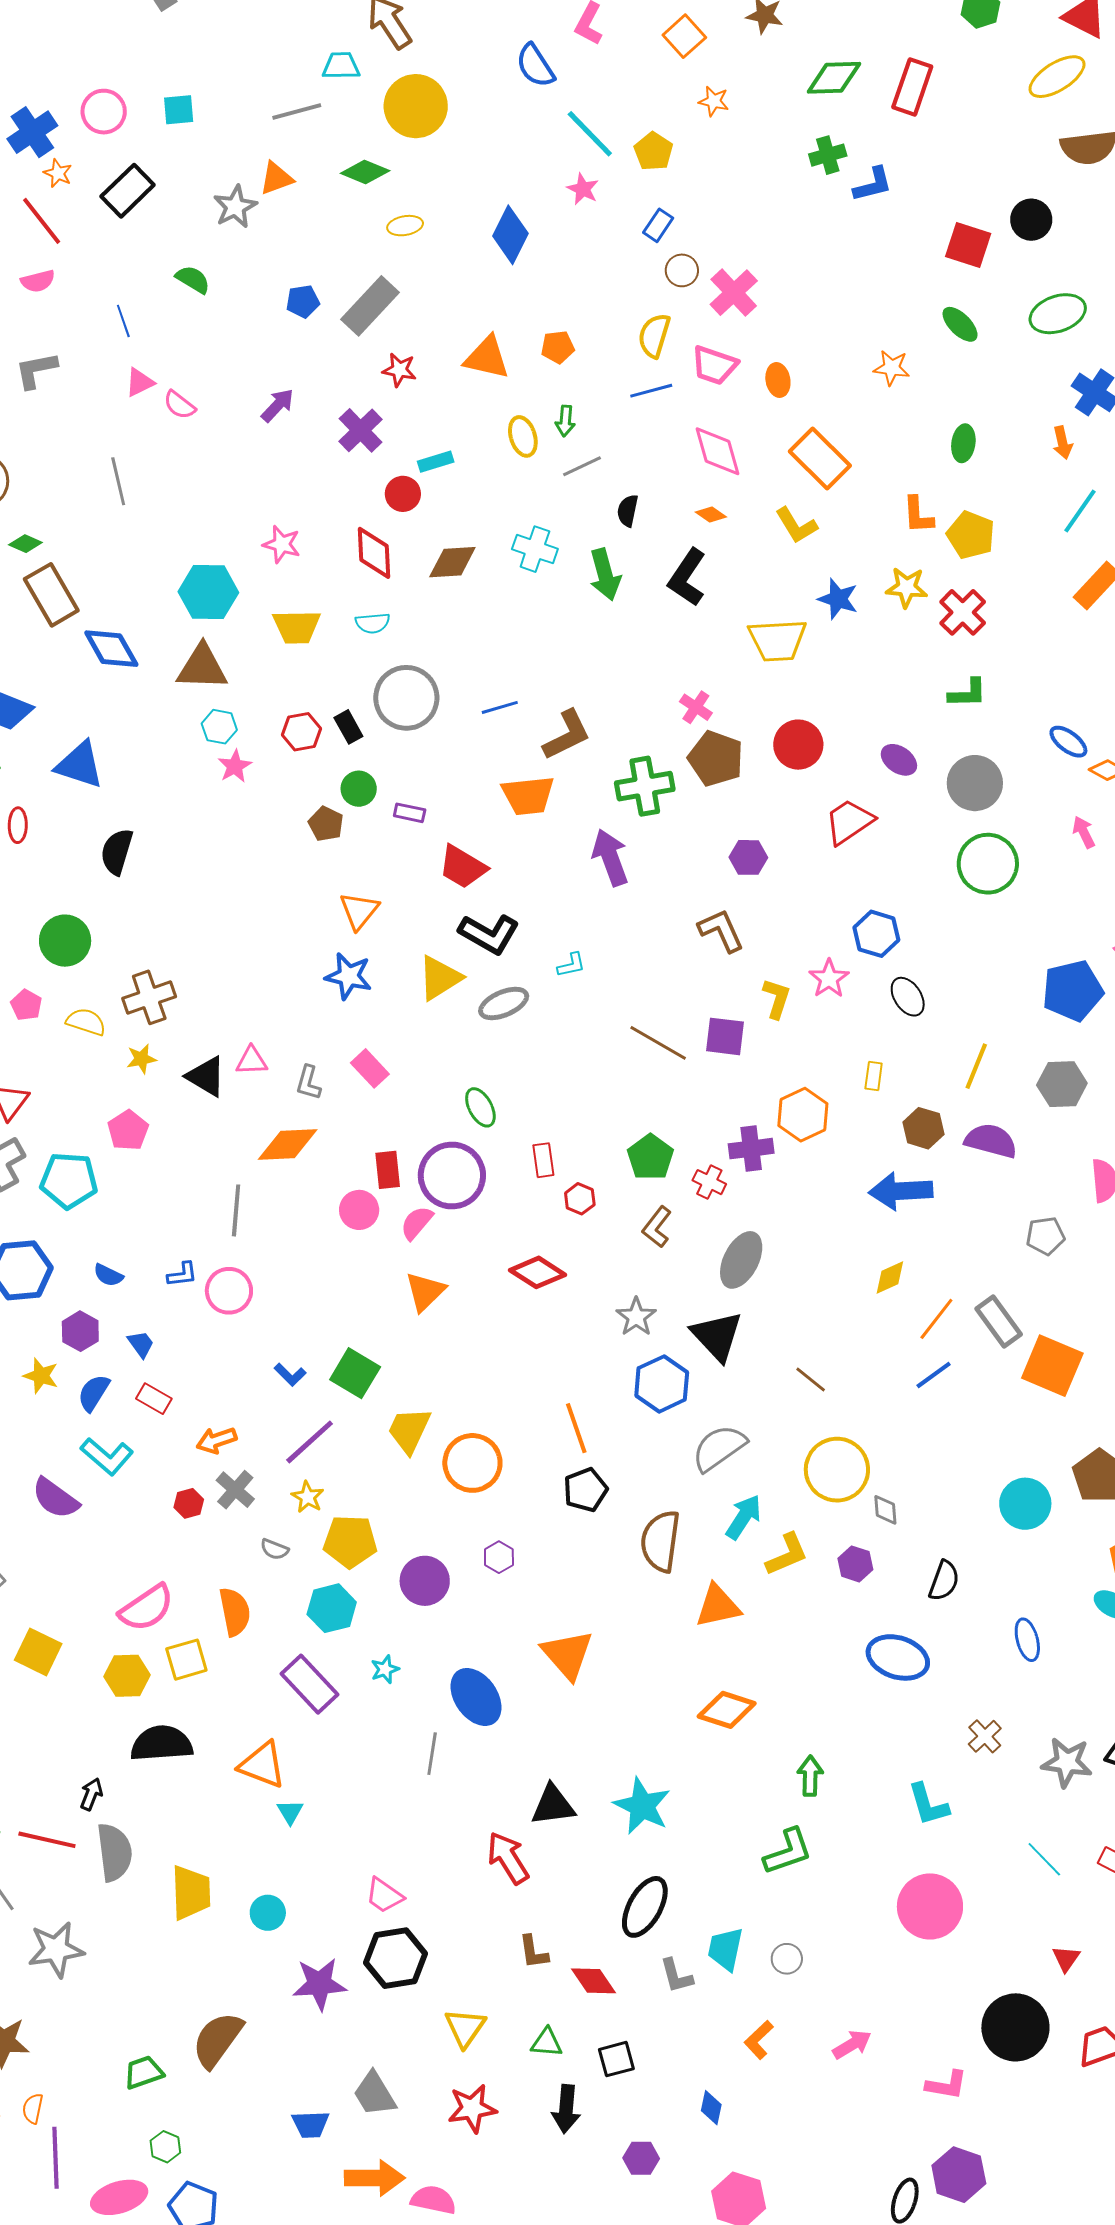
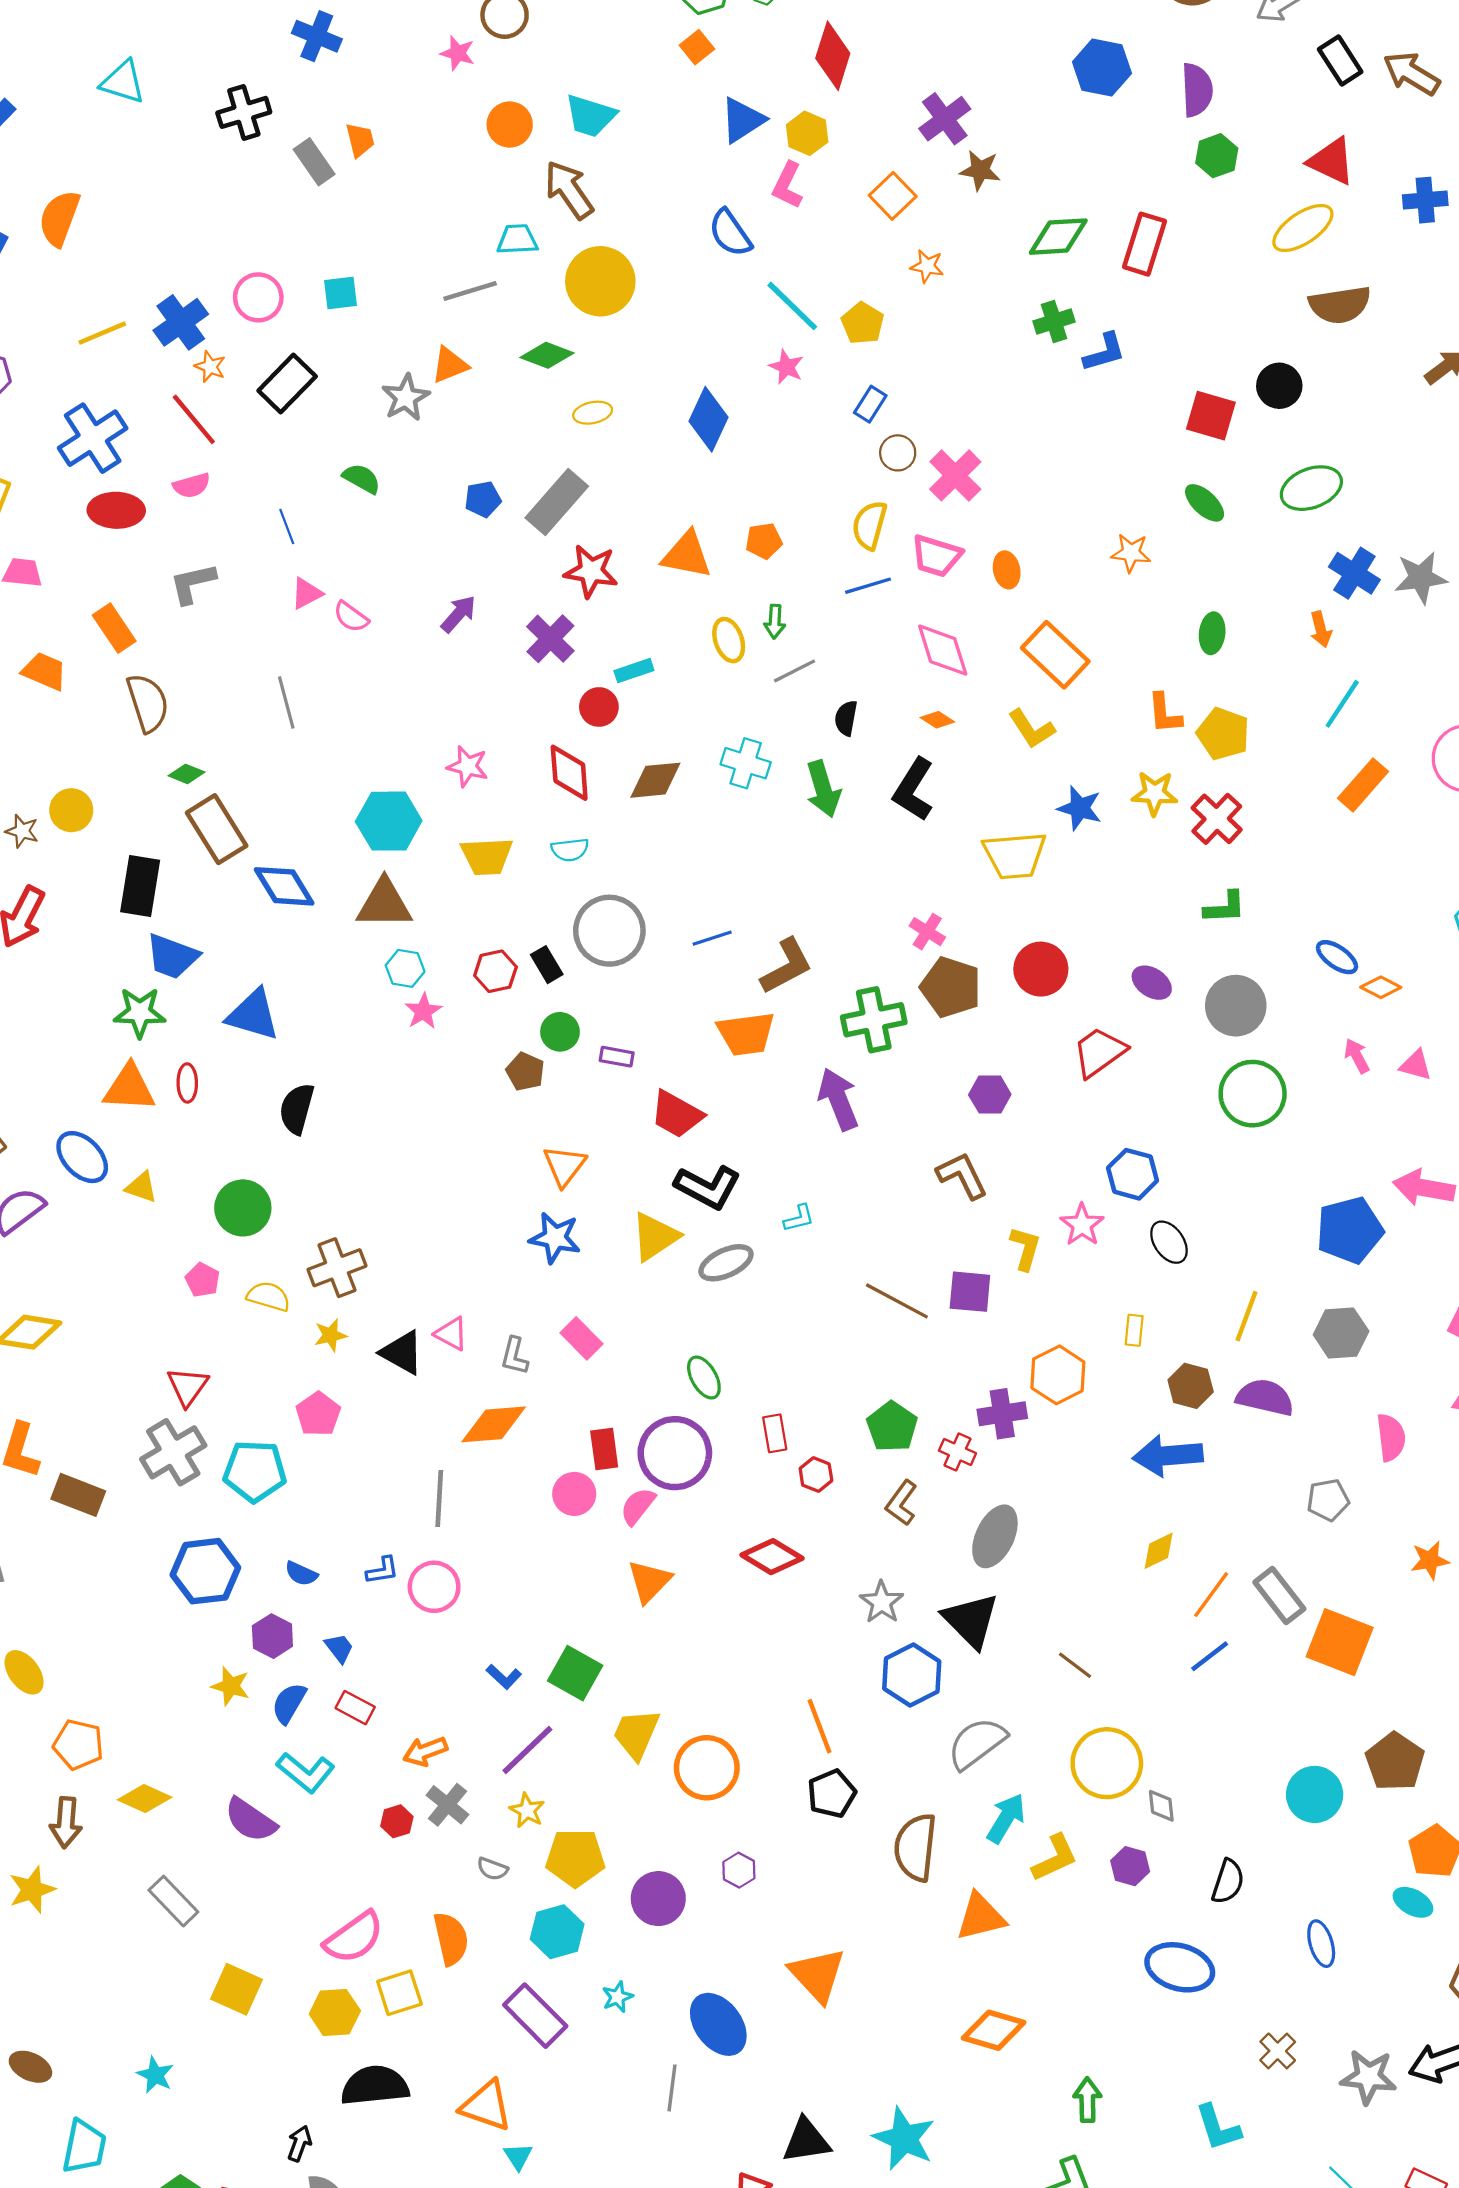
red star: (399, 370) -> (591, 571), size x1.4
pink triangle: (252, 1061) -> (451, 1334), turned 32

